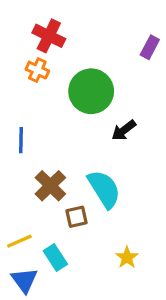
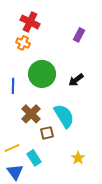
purple rectangle: (150, 47) -> (79, 35), moved
green circle: (91, 91) -> (42, 74), moved

